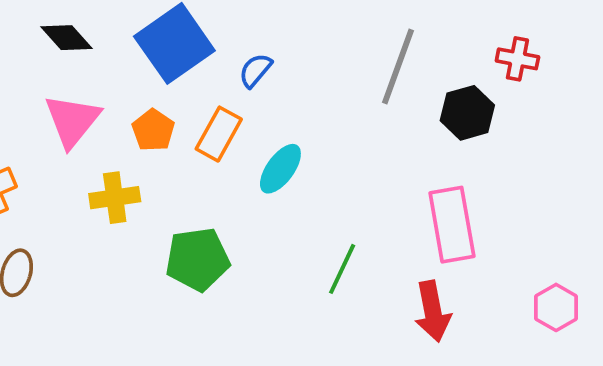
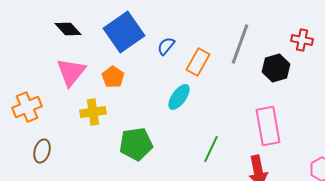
orange rectangle: (219, 134) -> (198, 62), moved

